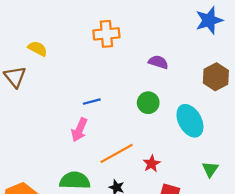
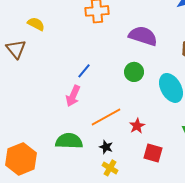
purple semicircle: (158, 62) -> (143, 36), size x1.6
blue line: (92, 102) -> (84, 71), turned -35

